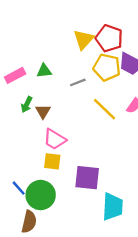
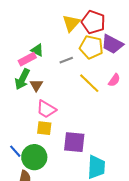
green triangle: (44, 71) -> (37, 50), turned 32
pink rectangle: (15, 75) -> (27, 59), moved
green arrow: (27, 104) -> (22, 79), size x1.5

